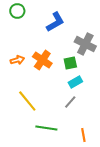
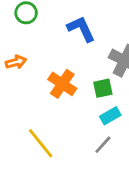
blue L-shape: (55, 22) -> (81, 29), turned -85
orange arrow: (17, 60) -> (16, 62), moved

